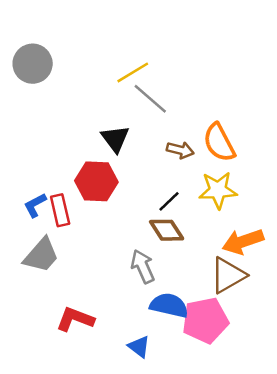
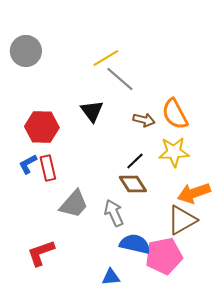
red hexagon: (96, 181) -> (42, 127), moved
gray trapezoid: (41, 255) -> (74, 204), moved
red L-shape: (75, 319) -> (41, 253), moved, turned -40
blue triangle: (139, 347) -> (111, 277), turned -42

